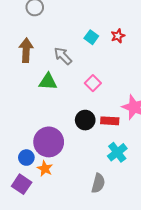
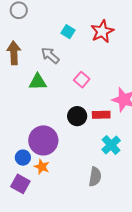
red star: (118, 36) -> (102, 31), size x1.6
cyan square: (91, 37) -> (68, 32), moved

